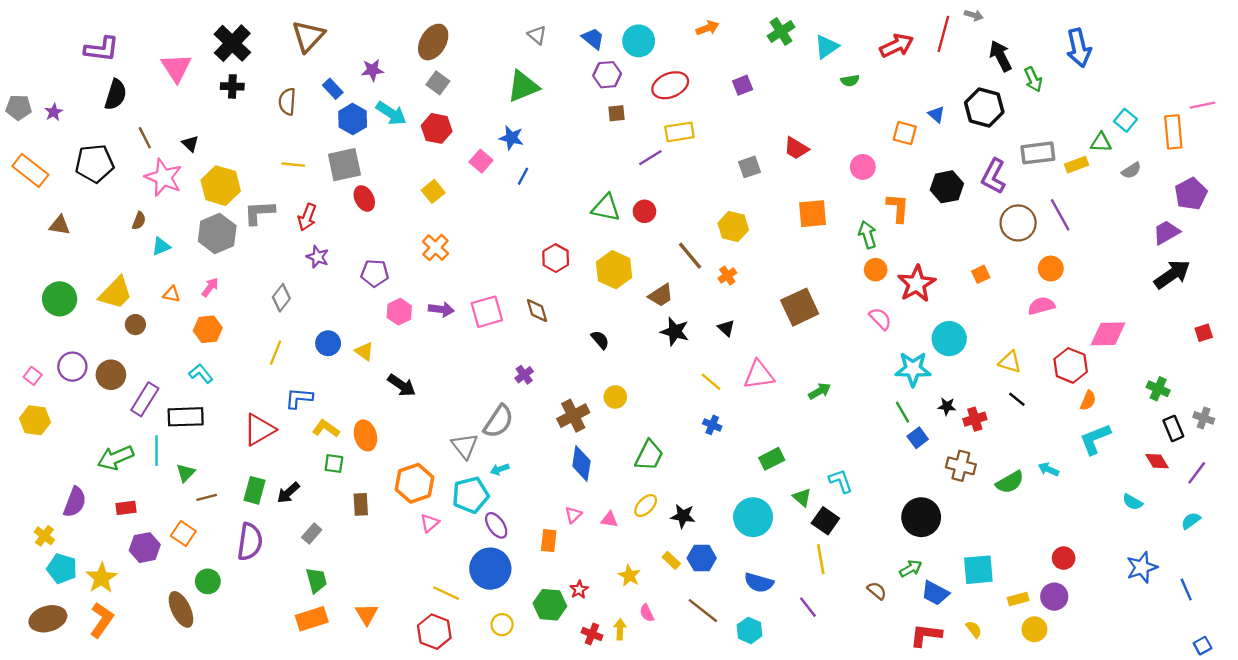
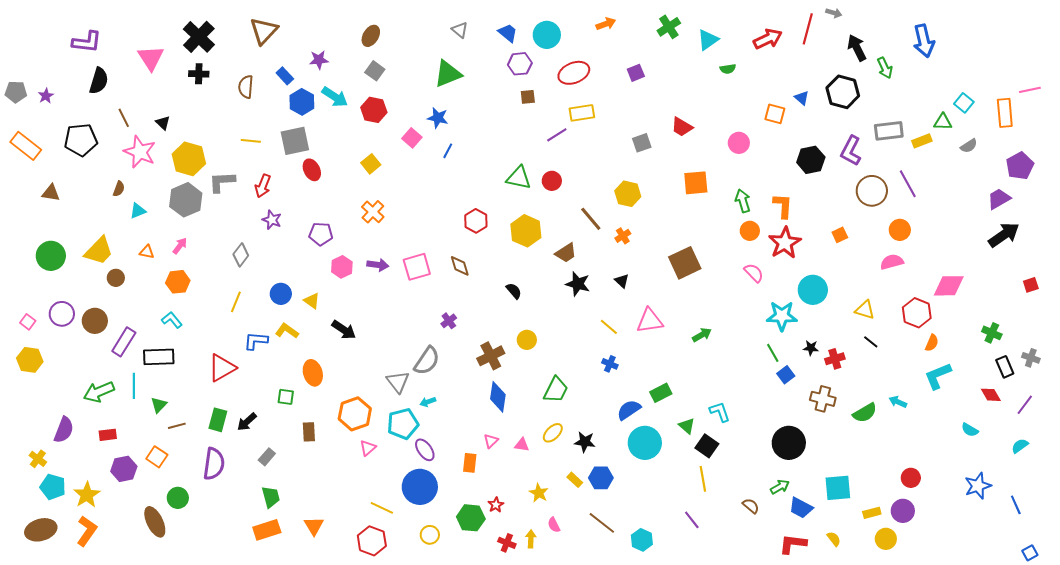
brown ellipse: (433, 42) -> (371, 36), size x0.7
orange L-shape: (898, 208) -> (783, 206), moved
yellow L-shape: (326, 428) -> (287, 331), moved
blue semicircle: (759, 583) -> (629, 410), moved, turned 130

